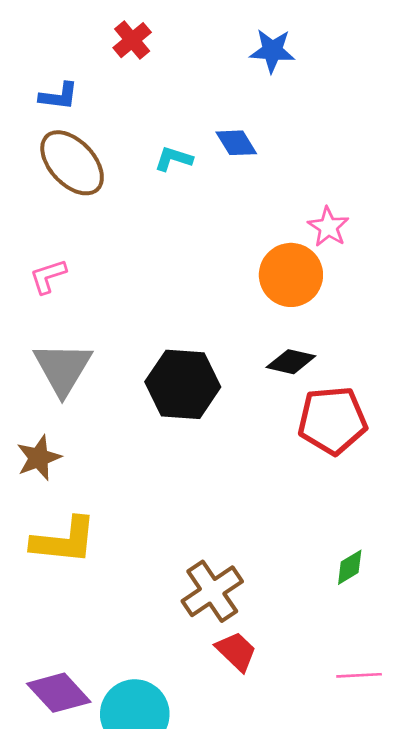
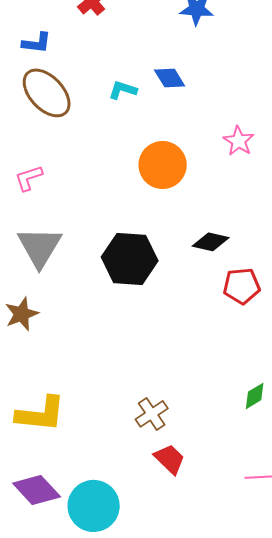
orange circle: (291, 275) -> (163, 165), moved
red pentagon: (332, 420) -> (242, 286), size x0.7
yellow L-shape: (64, 541) -> (41, 414), moved
brown cross: (212, 591) -> (152, 414), size x0.7

